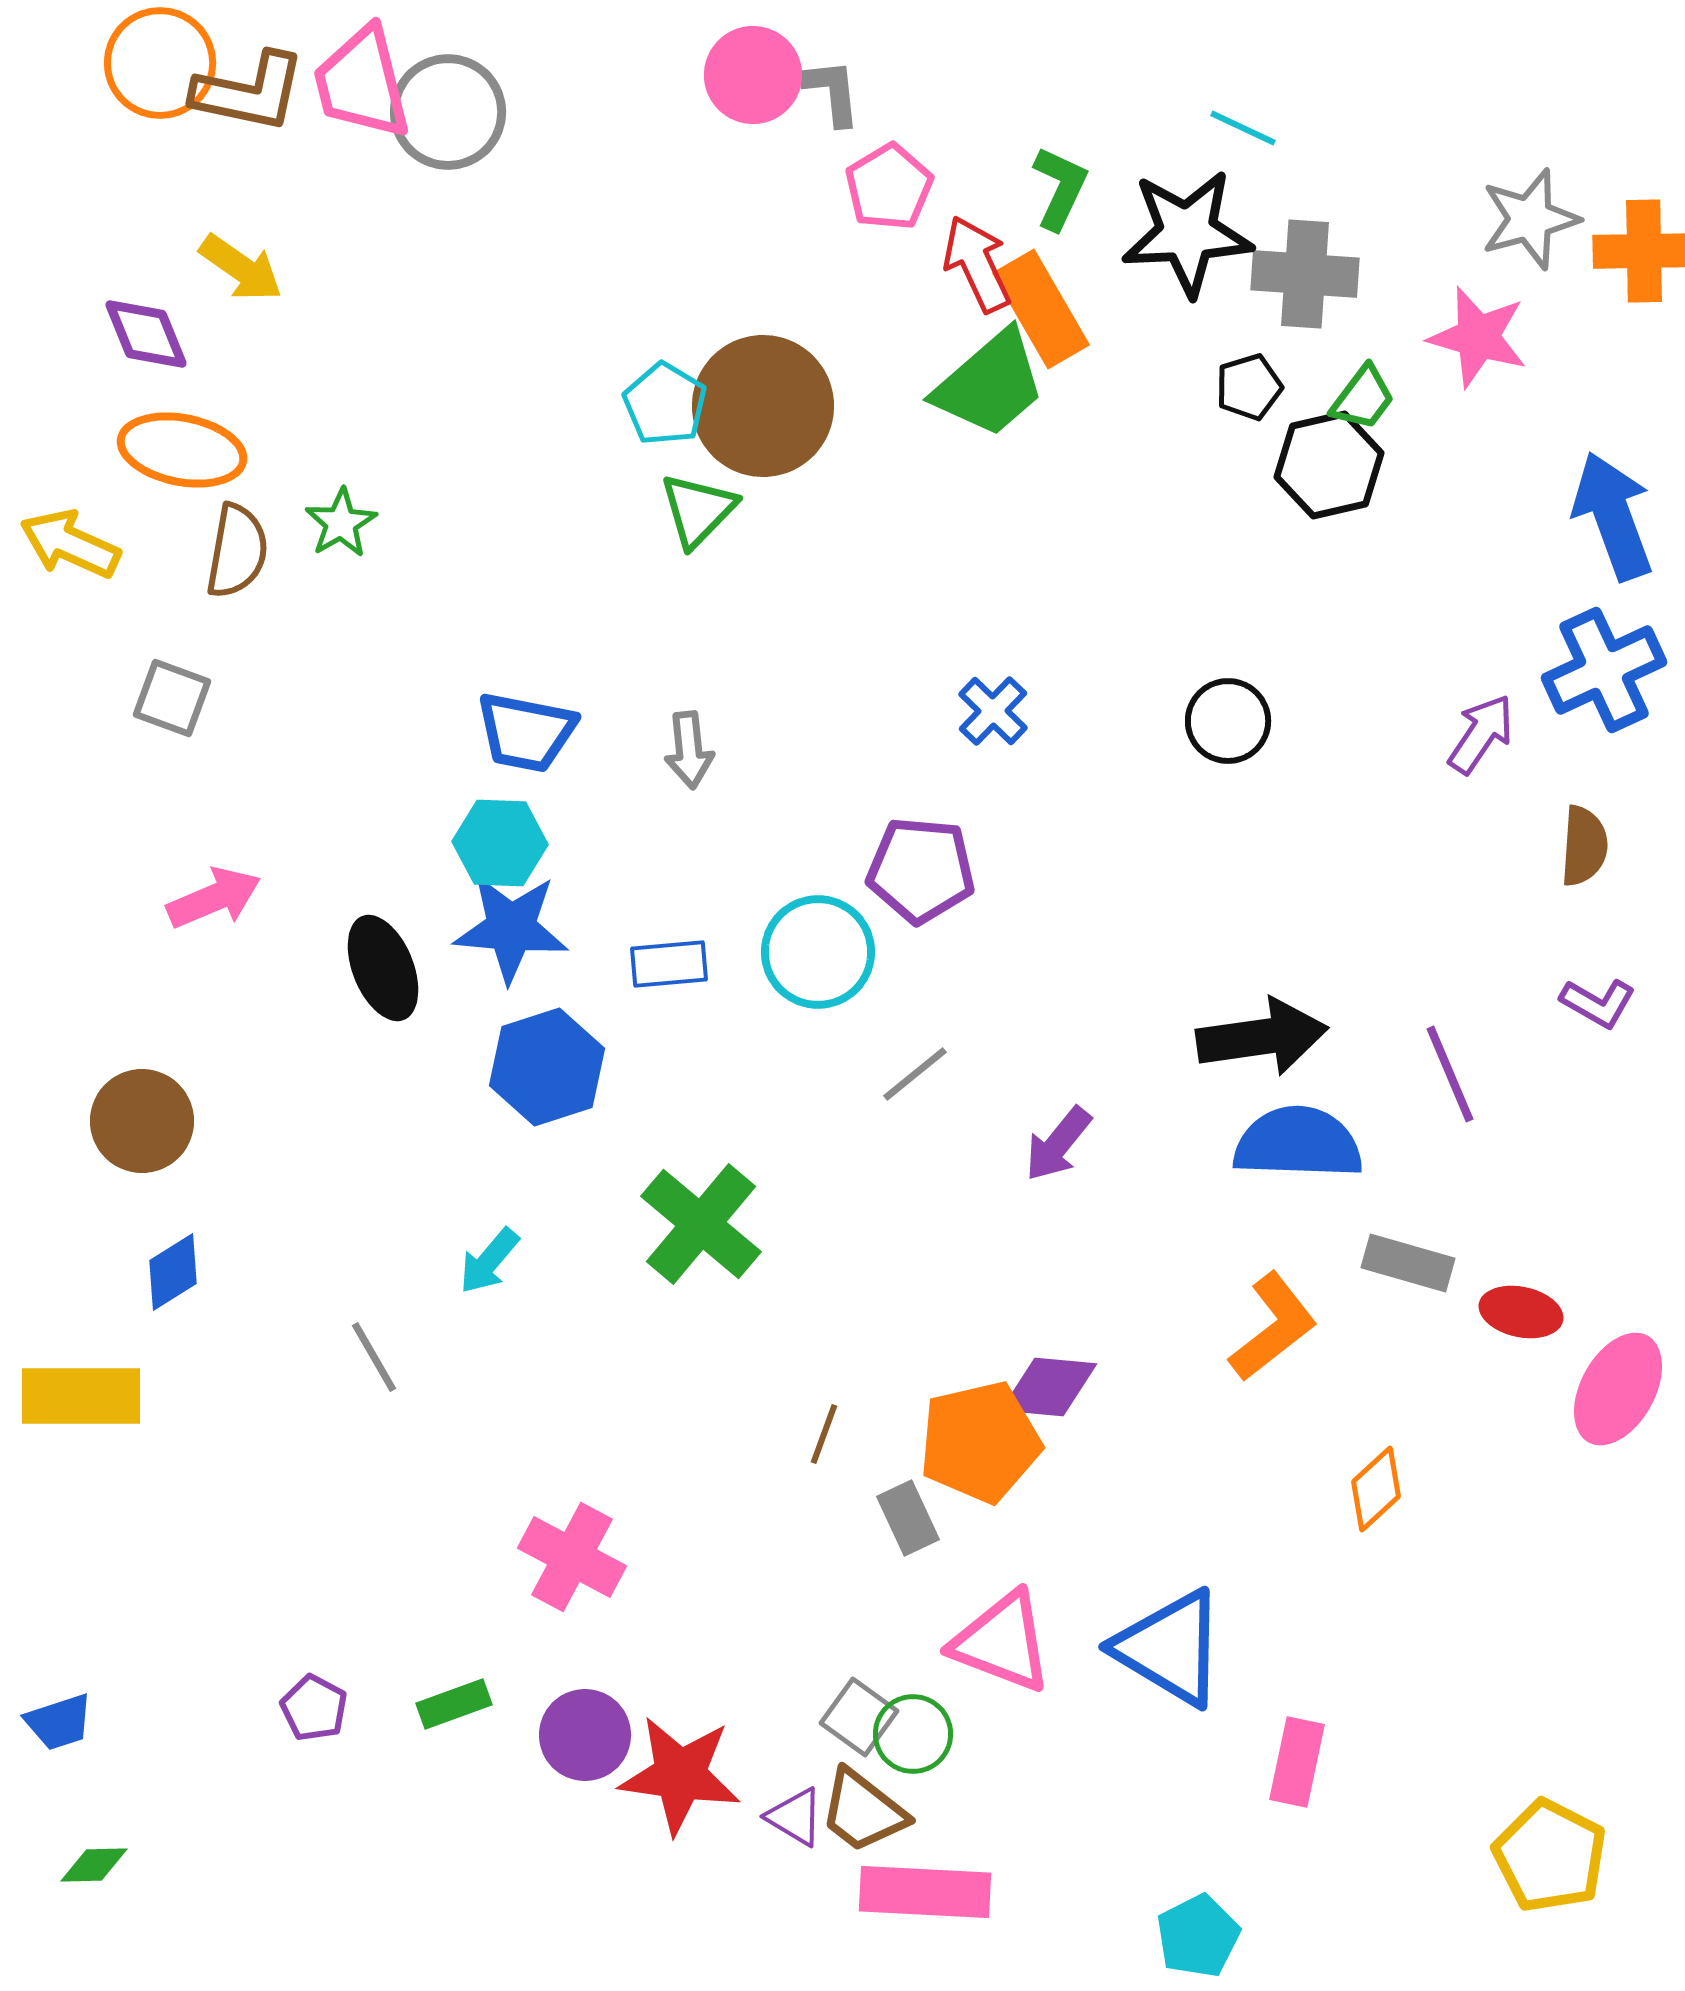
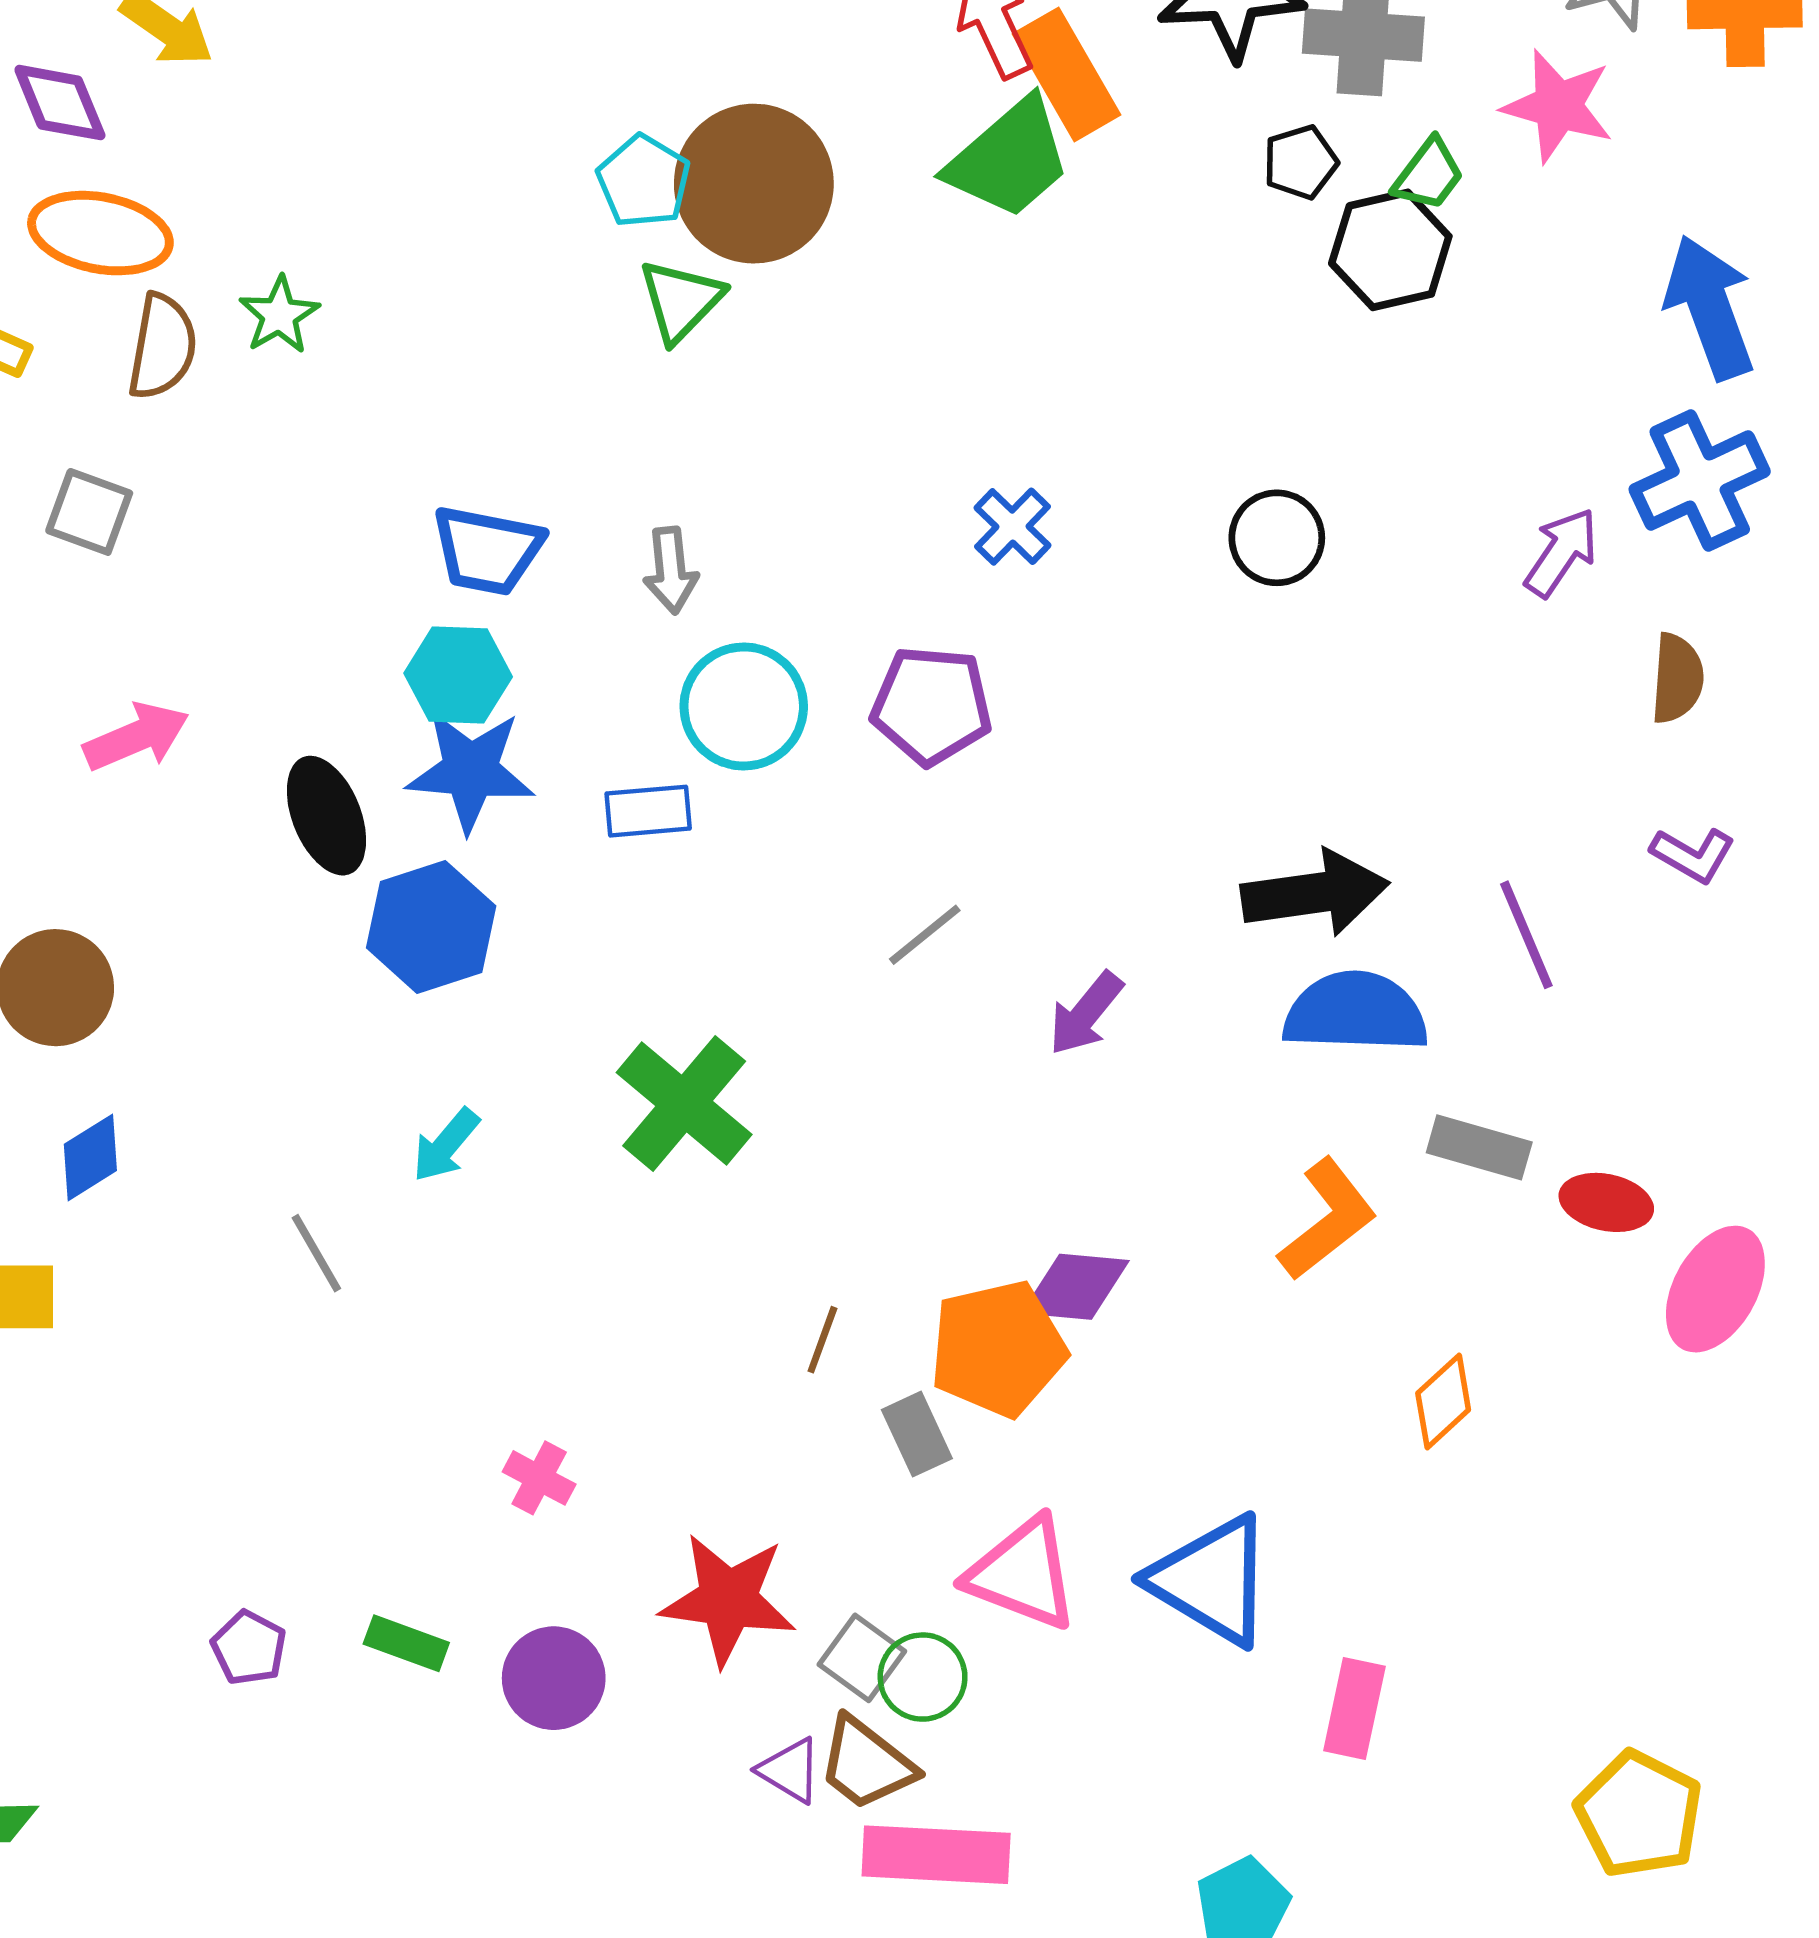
cyan circle: (818, 952) -> (744, 706), moved
blue hexagon: (547, 1067) -> (431, 927), moved
pink cross: (572, 1557) -> (539, 1478), size x0.6
green rectangle: (454, 1704) -> (406, 1643), turned 40
red star: (680, 1775) -> (728, 1599), moved

